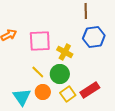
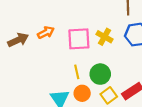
yellow cross: (65, 52) -> (104, 37), moved
yellow line: (38, 72) -> (77, 72), turned 32

